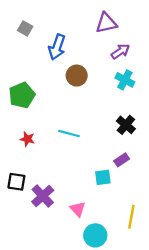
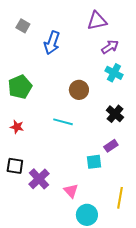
brown circle: (77, 76) -> (79, 90), moved
red star: (27, 139) -> (17, 127), moved

